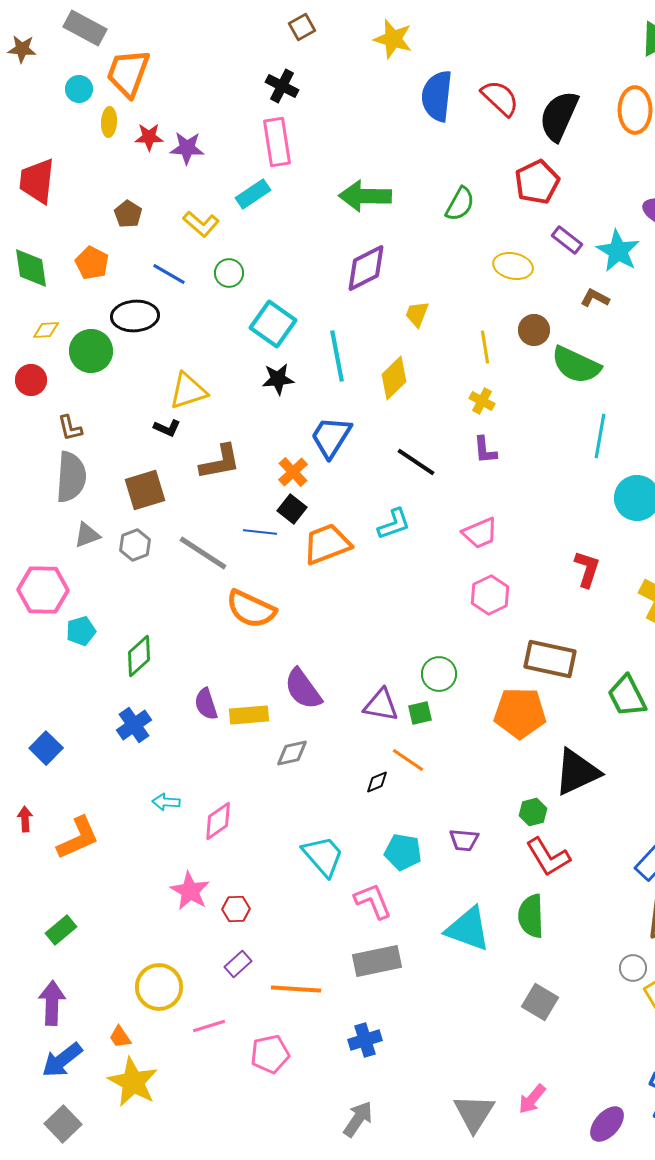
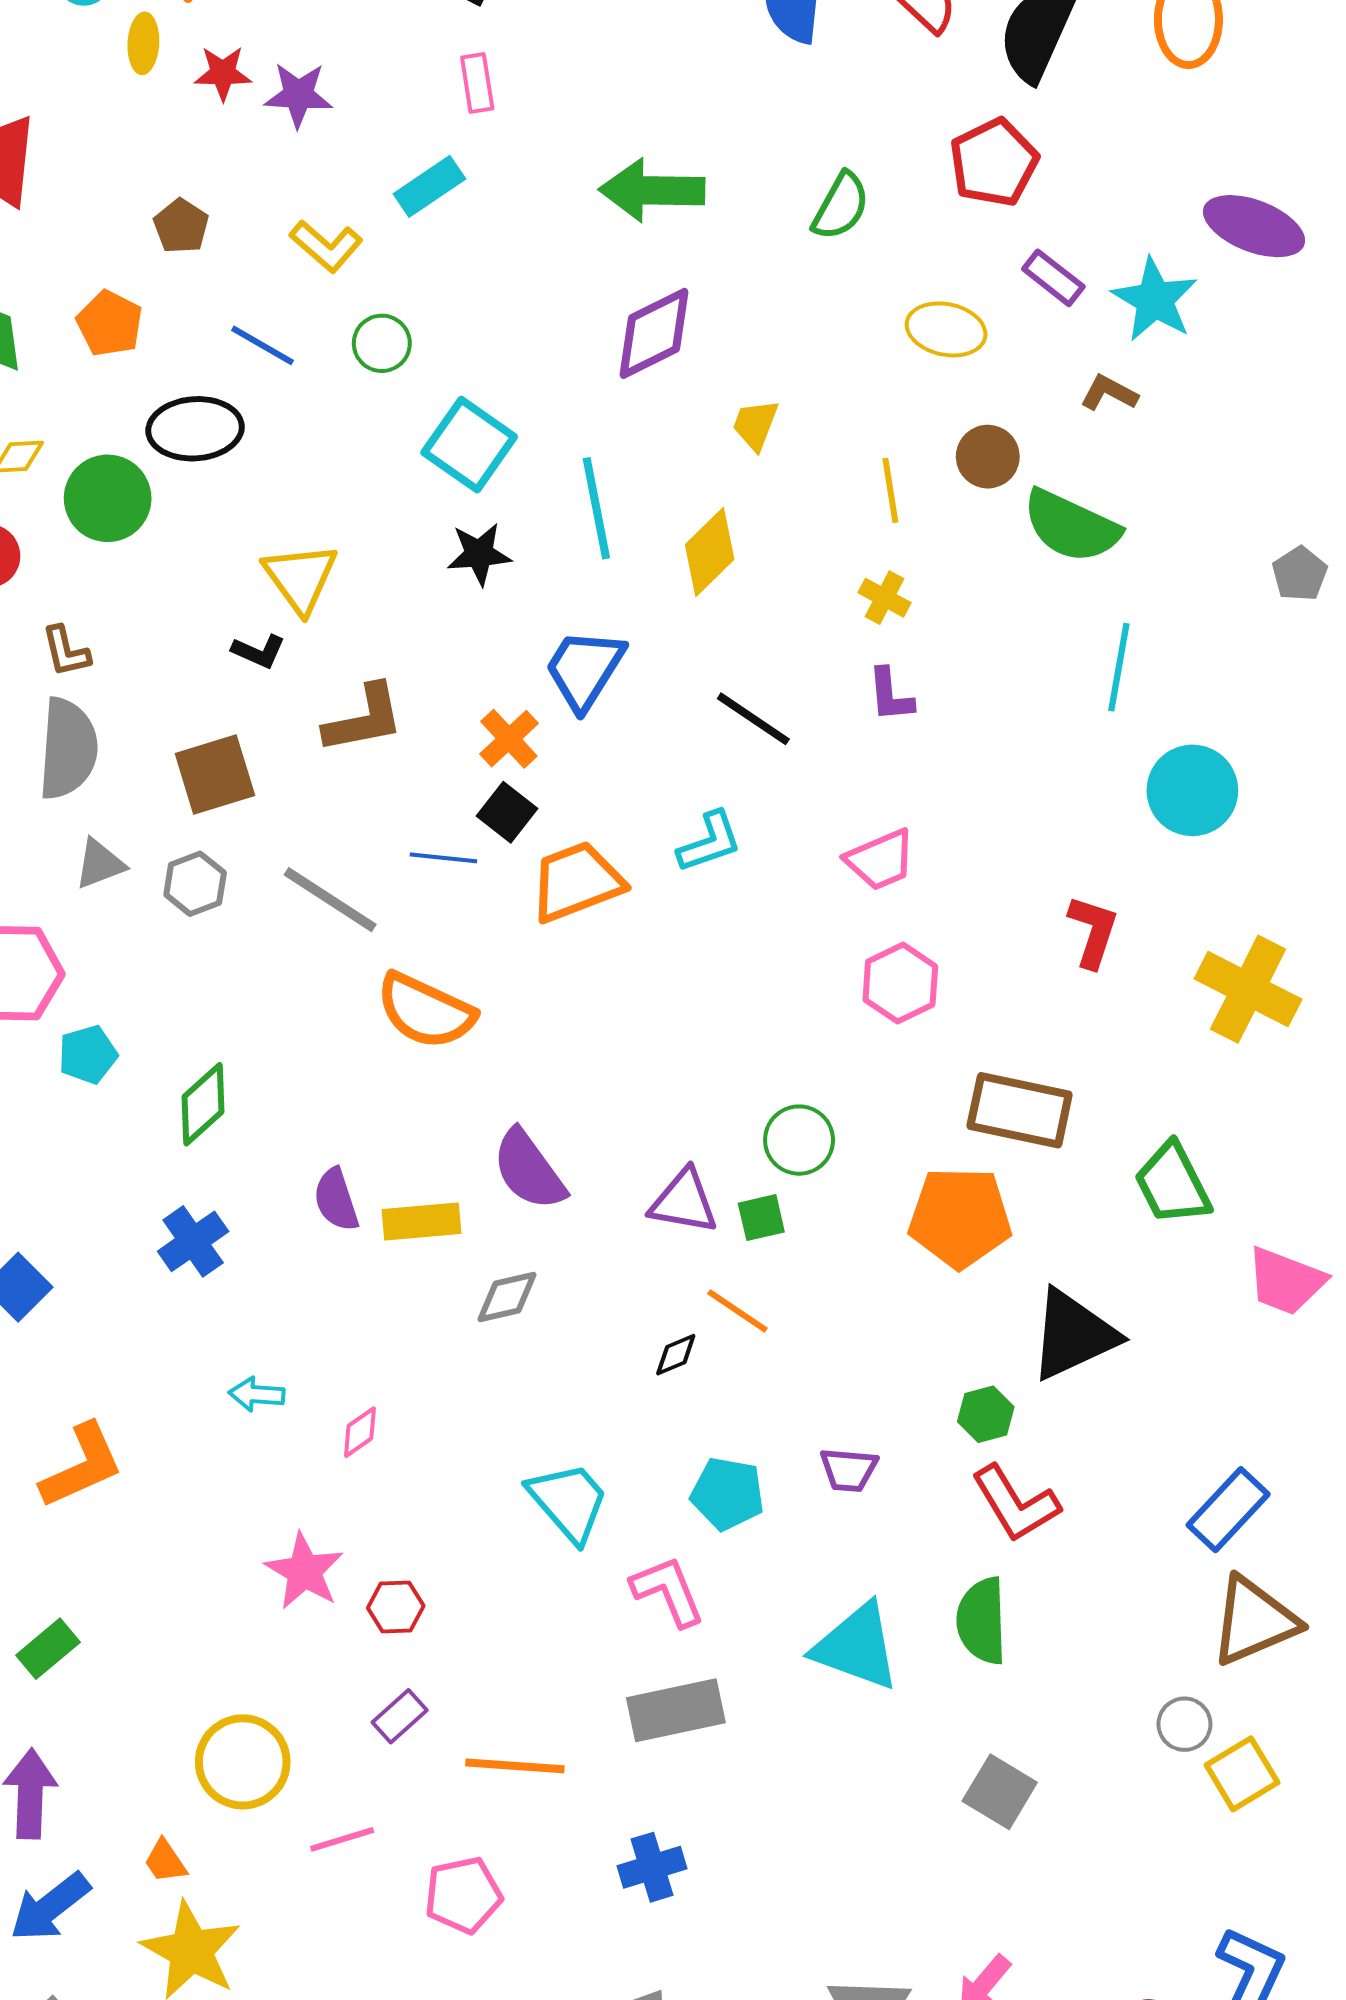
pink rectangle: (277, 142) -> (477, 83), size x0.6
yellow triangle: (188, 391) -> (300, 578), turned -48
pink diamond: (218, 821) -> (360, 1432), size x0.7

